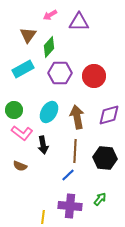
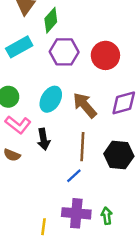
brown arrow: (77, 117) -> (85, 105), turned -30
brown semicircle: (20, 166) -> (12, 155), moved
green arrow: (100, 199) -> (107, 216), moved, turned -48

